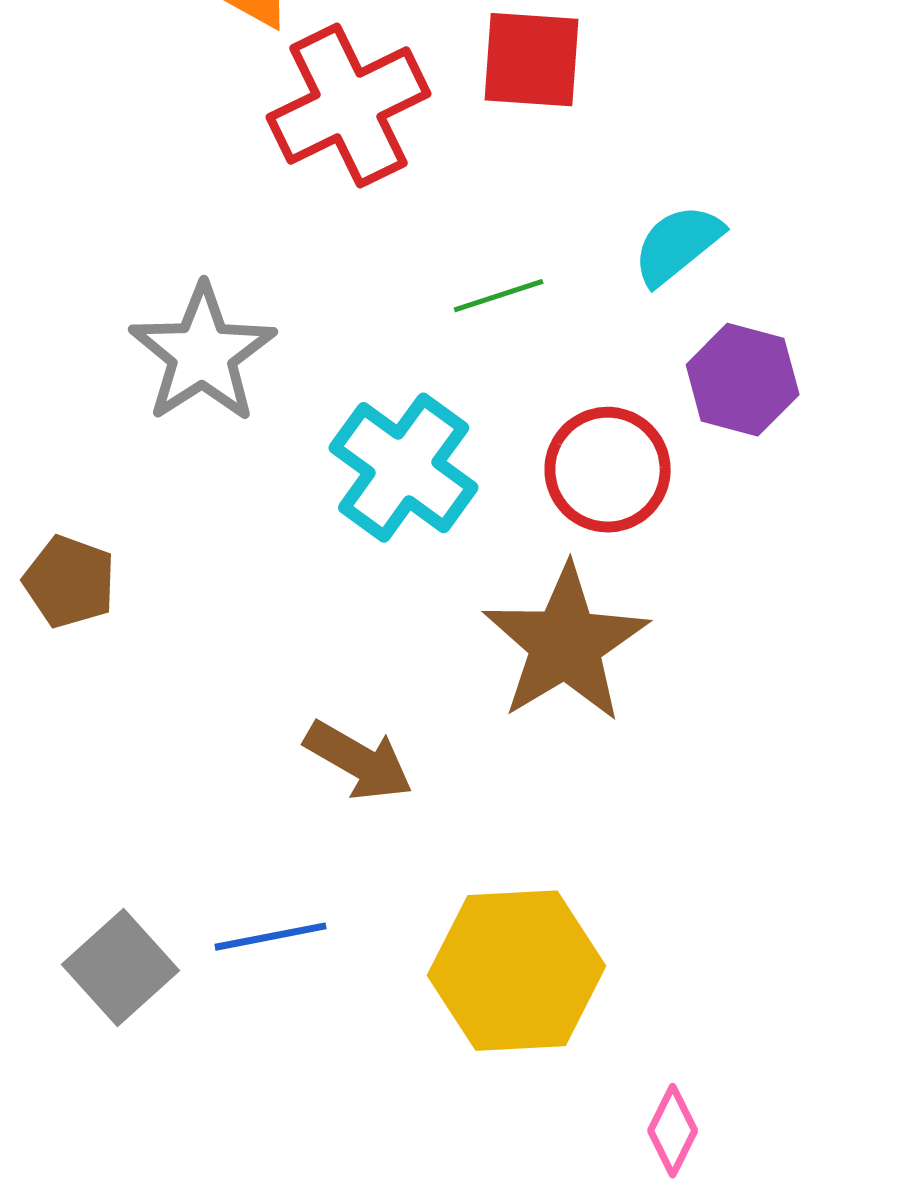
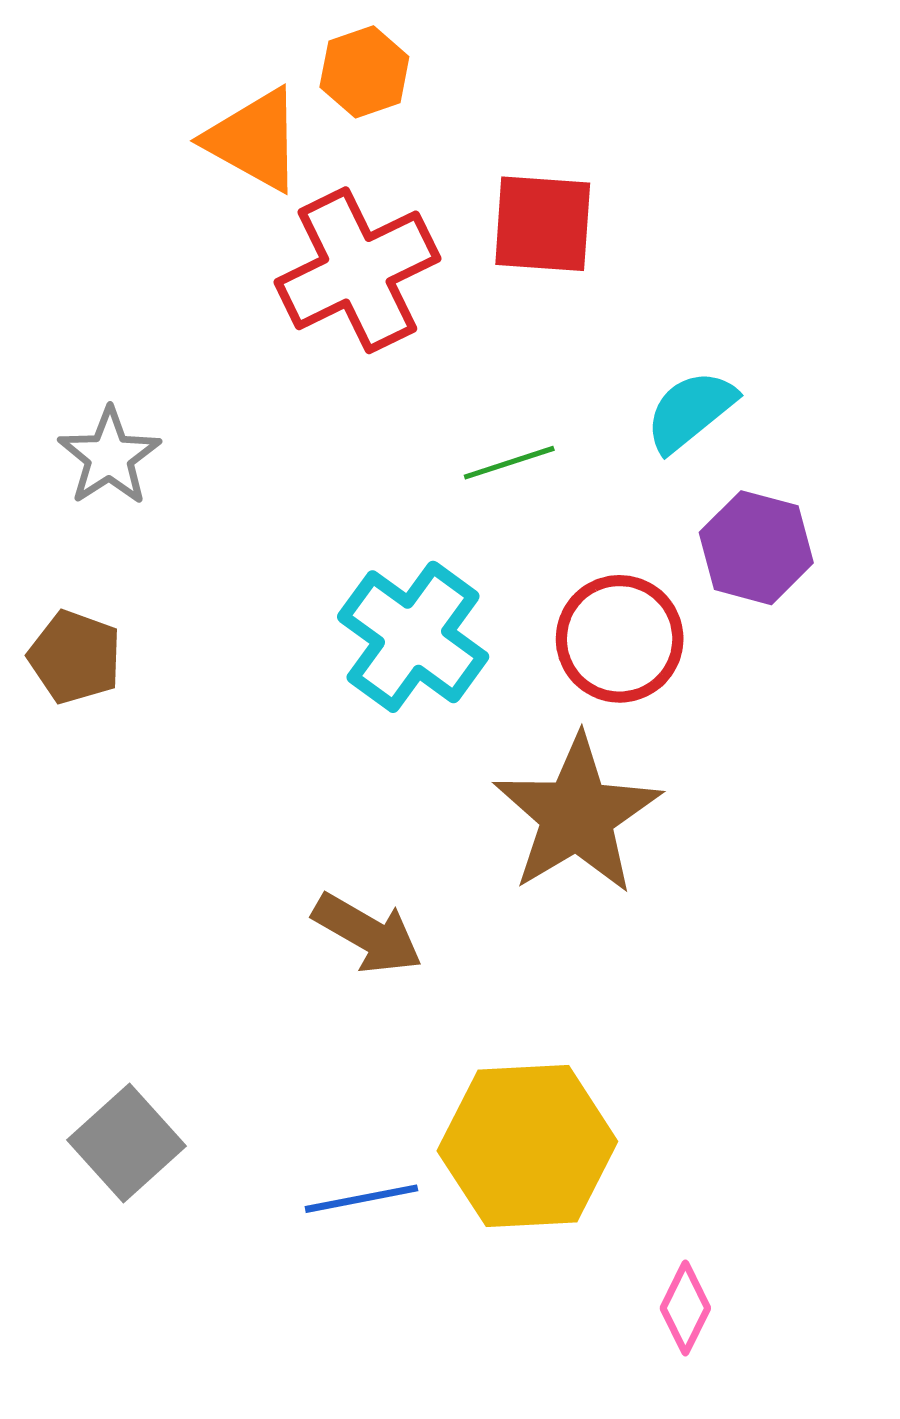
gray star: (203, 354) -> (109, 457), moved, size x0.7
brown pentagon: (70, 582) -> (75, 657), moved
blue line: (271, 937) -> (361, 1199), moved

